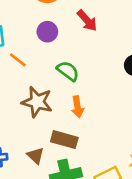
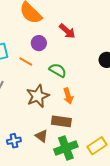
orange line: (18, 60) -> (26, 62), moved
brown star: (37, 102) -> (38, 96), turned -30

